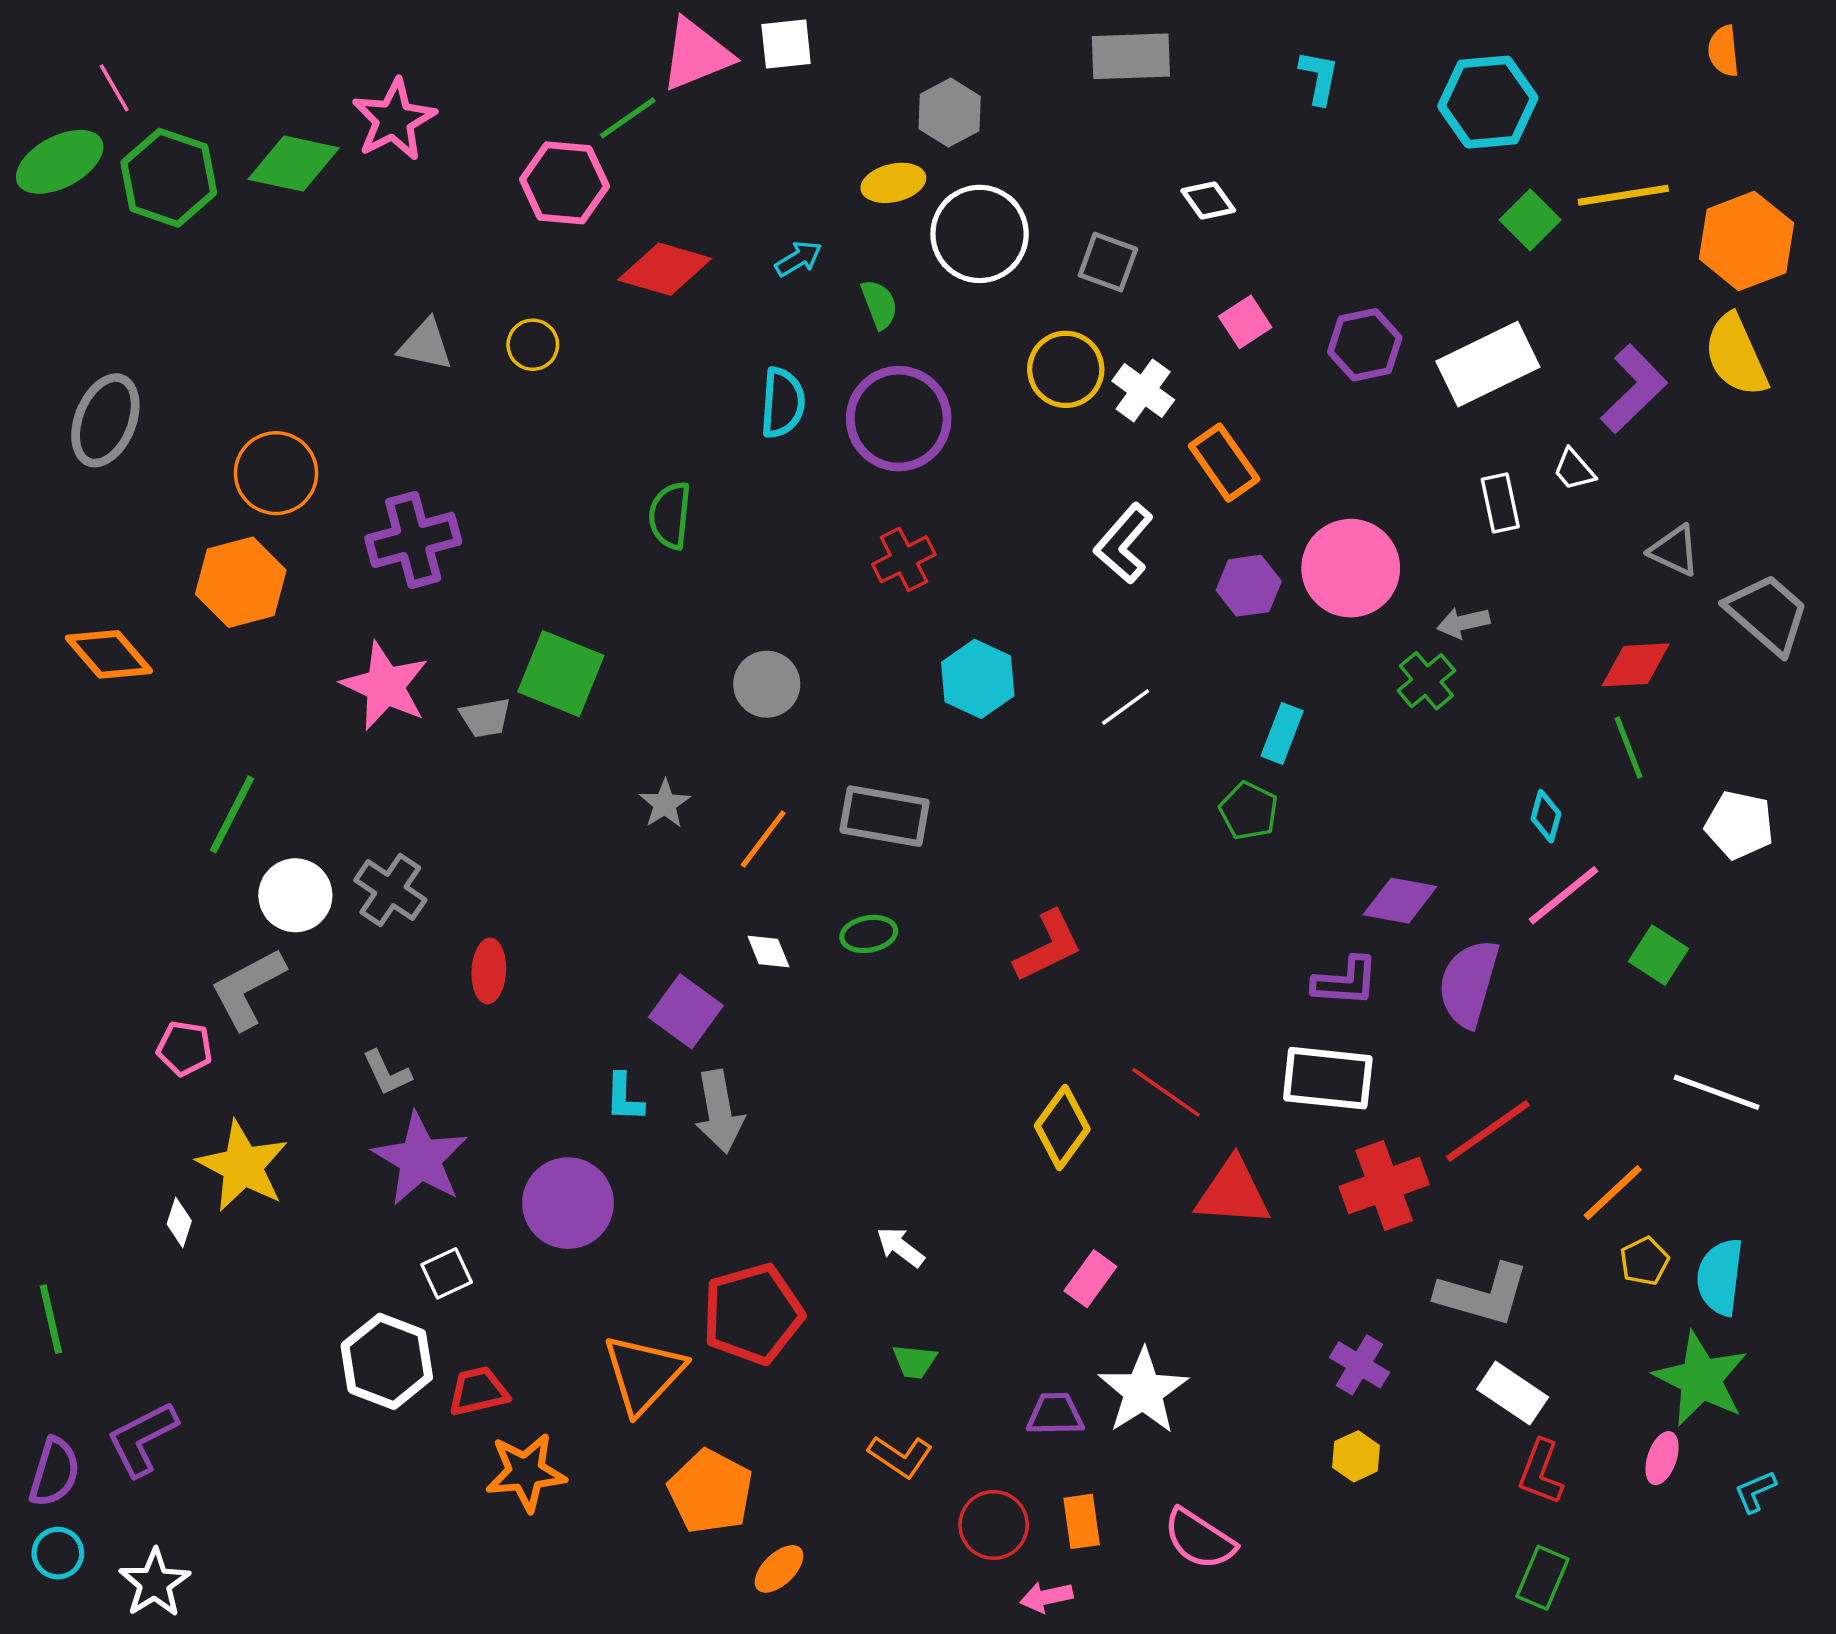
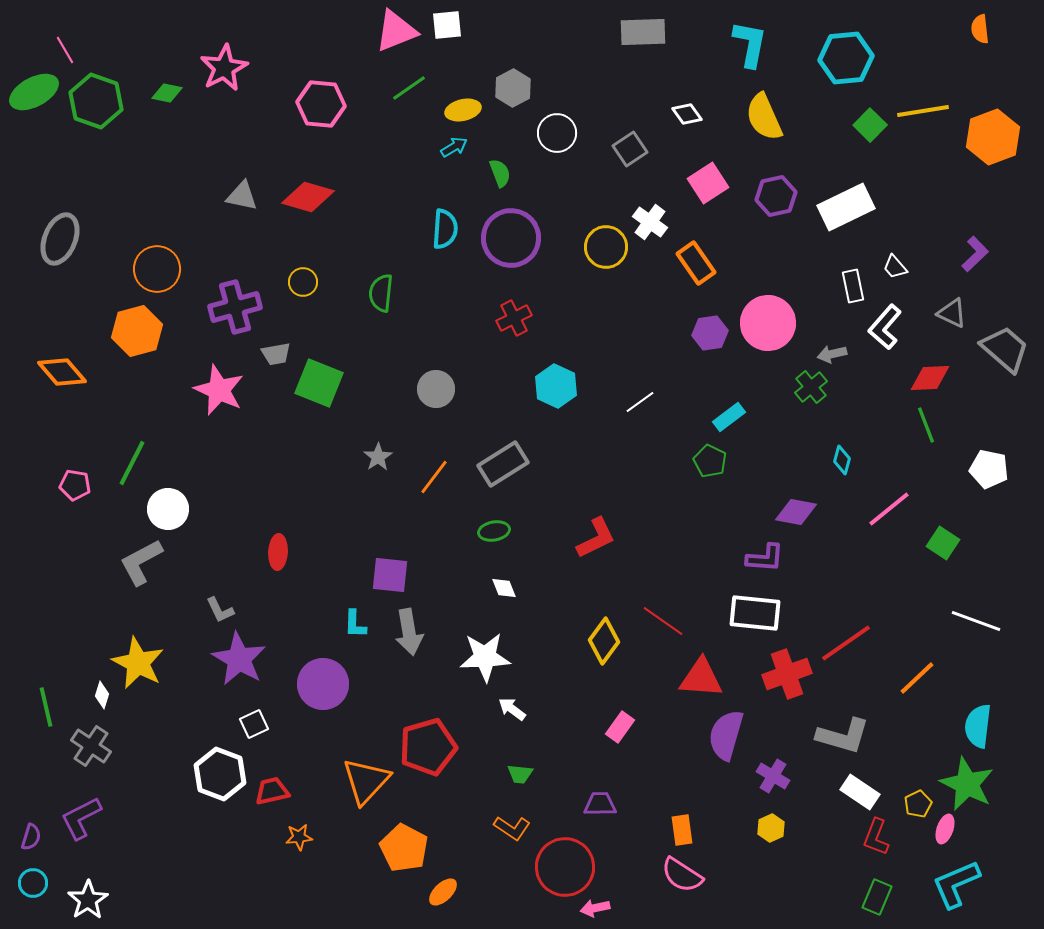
cyan L-shape: (1319, 77) -> (750, 44), size x1.5
gray hexagon: (950, 113) -> (513, 88), moved
green line: (628, 118) -> (409, 88), moved
green diamond: (294, 164) -> (167, 93), size x0.6
yellow ellipse: (893, 183) -> (463, 110), moved
white circle: (980, 234) -> (557, 133), size x0.7
gray square: (1108, 262) -> (630, 149), turned 36
red diamond: (665, 269) -> (308, 197), moved
pink square: (1245, 322) -> (708, 183), size x1.4
yellow circle: (533, 345) -> (303, 282), moved
yellow semicircle: (1736, 355) -> (764, 117), moved
yellow circle: (1066, 369) -> (606, 247), moved
purple L-shape: (1634, 389) -> (975, 254), moved, size x0.7
white L-shape: (1124, 543) -> (885, 327), moved
gray trapezoid: (485, 718) -> (276, 354), moved
cyan rectangle: (1282, 733) -> (729, 417), turned 32
gray rectangle: (885, 816) -> (503, 464), turned -42
cyan diamond: (1546, 816) -> (842, 460), moved
gray cross: (390, 890) -> (91, 746), moved
white diamond: (768, 952) -> (504, 588), moved
purple semicircle: (1469, 983) -> (726, 735), moved
purple square: (686, 1011) -> (390, 575), turned -30
pink pentagon: (185, 1048) -> (75, 485), moved
yellow pentagon: (1644, 1261) -> (918, 804), moved
green line: (51, 1319) -> (46, 707), moved
white star: (1143, 1391) -> (485, 657), moved, turned 30
purple semicircle: (54, 1472) -> (31, 837), size x0.7
orange star: (526, 1472) -> (299, 837), size x0.6
cyan L-shape: (1755, 1492) -> (956, 884), moved, size x2.0
orange rectangle: (1082, 1521) -> (682, 830), moved
red circle: (994, 1525) -> (565, 867), size x1.5

